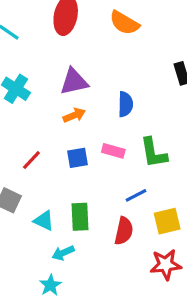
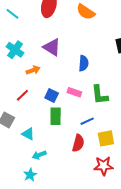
purple triangle: (74, 82) -> (52, 47), turned 42
orange arrow: (74, 115) -> (33, 70), moved
blue square: (78, 158) -> (52, 95), turned 32
green rectangle: (80, 217) -> (56, 116), moved

